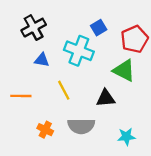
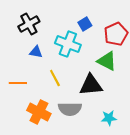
black triangle: (106, 98) -> (91, 85), size x1.4
orange cross: (45, 130) -> (39, 112), size x1.6

